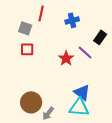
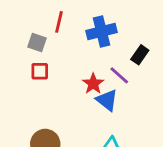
blue cross: (72, 20) -> (101, 32), size x1.5
blue triangle: (82, 92) -> (107, 100), moved

